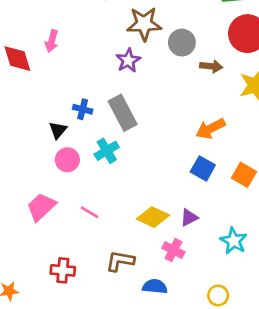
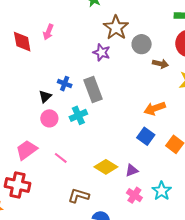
brown star: (144, 24) -> (116, 28), turned 30
purple star: (128, 60) -> (102, 52), turned -30
pink cross: (173, 250) -> (134, 195), moved
red cross: (63, 270) -> (17, 185), moved, size x1.4

